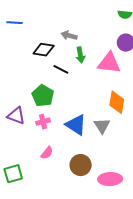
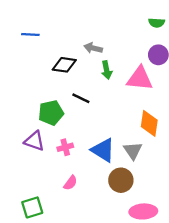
black line: (61, 69) -> (81, 98), moved
green pentagon: (43, 96) -> (51, 113), moved, turned 30
brown circle: (81, 165) -> (121, 180), moved

